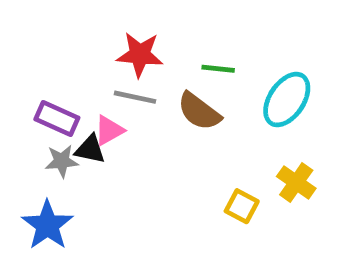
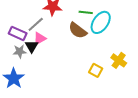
gray line: (135, 97) -> (36, 24), moved, turned -54
cyan ellipse: (287, 100) -> (101, 22), moved
black triangle: (90, 149) -> (32, 46), turned 48

